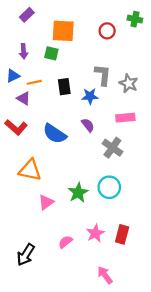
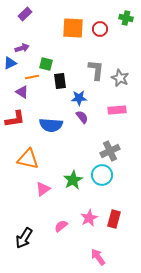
orange square: (63, 31) -> (73, 28), moved
purple arrow: (24, 51) -> (22, 48), turned -104
green square: (51, 53) -> (46, 64), moved
blue triangle: (13, 76) -> (10, 63), moved
blue star: (90, 96) -> (79, 98), moved
red L-shape: (16, 127) -> (15, 119), turned -50
blue semicircle: (55, 134) -> (51, 125), turned -30
gray cross: (112, 148) -> (110, 151), moved, turned 30

